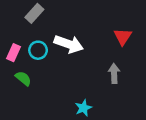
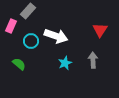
pink rectangle: (13, 53) -> (11, 26), moved
cyan star: (83, 108) -> (65, 63), moved

